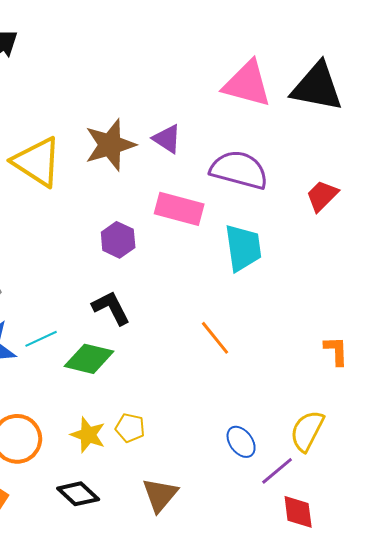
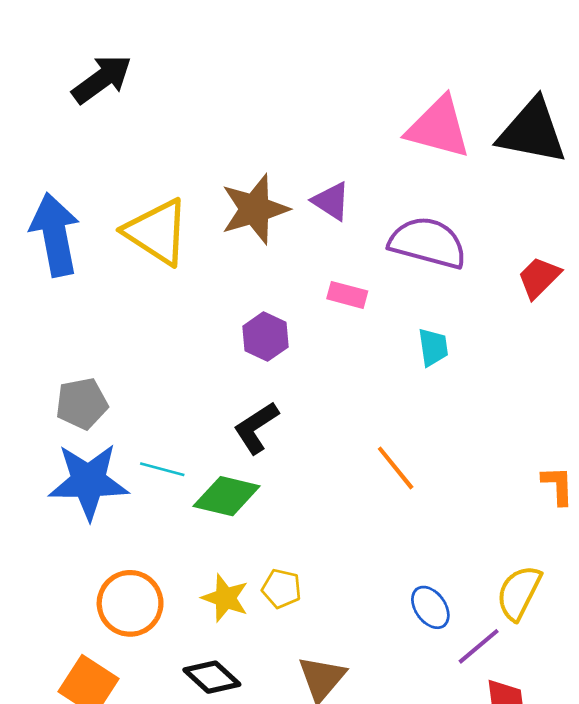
pink rectangle: (179, 209) -> (347, 295), size x0.6
cyan trapezoid: (243, 248) -> (433, 347), size x0.6
black L-shape: (111, 308) -> (256, 428), turned -96
cyan line: (41, 339) -> (162, 469), turned 40

